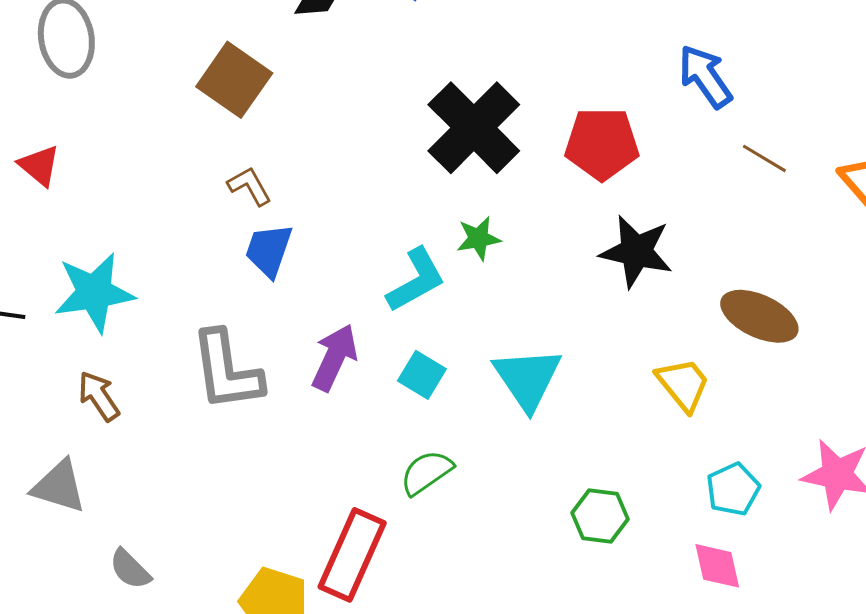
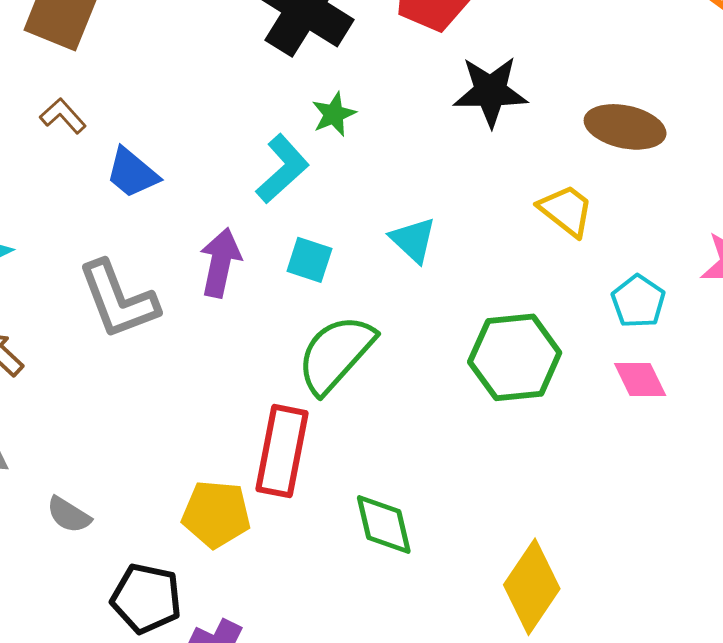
brown L-shape: (250, 186) -> (63, 116), moved
blue trapezoid: (269, 250) -> (132, 173), turned -56
cyan triangle: (527, 379) -> (413, 240), size x0.7
green semicircle: (426, 472) -> (336, 354), size x1.6
green hexagon: (600, 516) -> (515, 357), size x1.6

